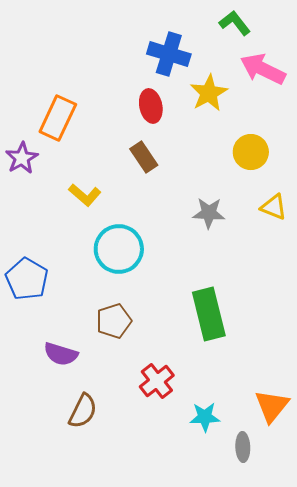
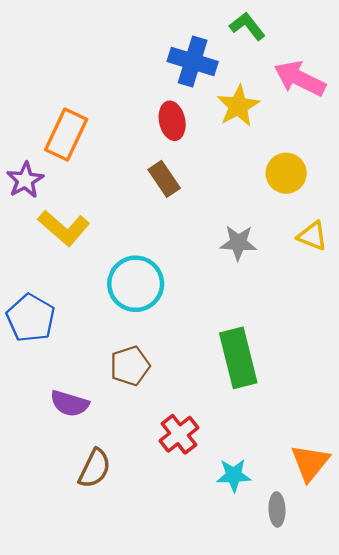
green L-shape: (235, 23) -> (247, 26), moved
yellow L-shape: (85, 195) -> (64, 228), moved, size x1.4

